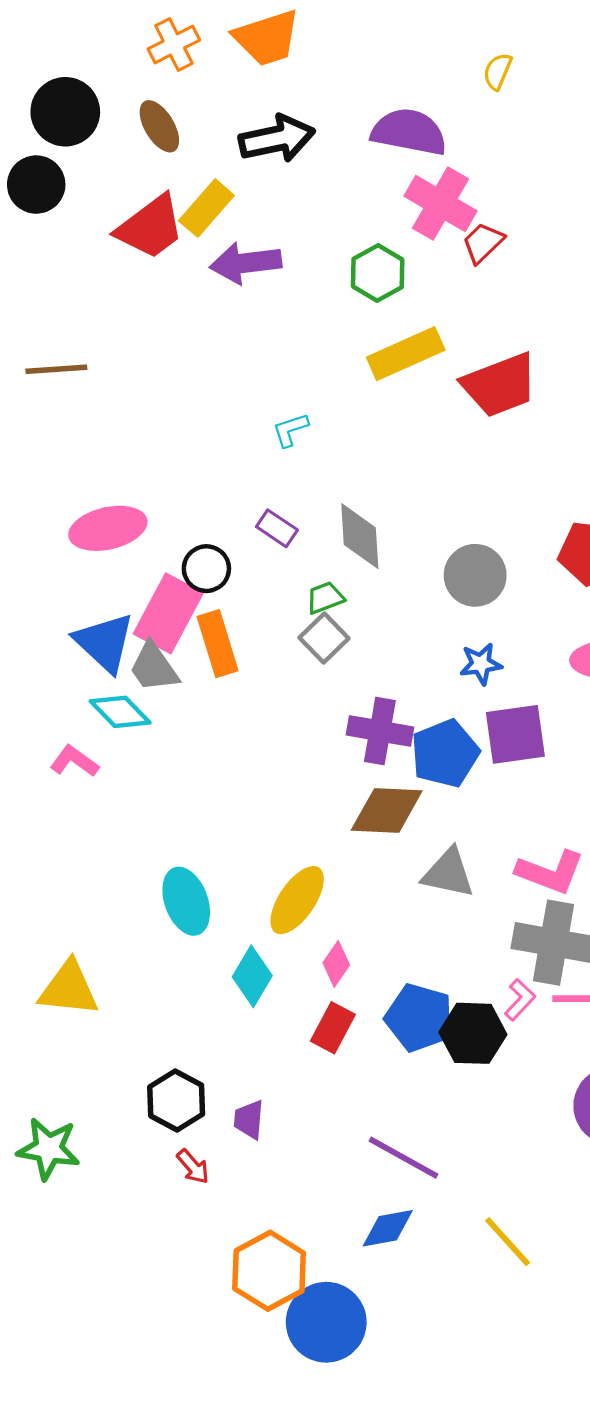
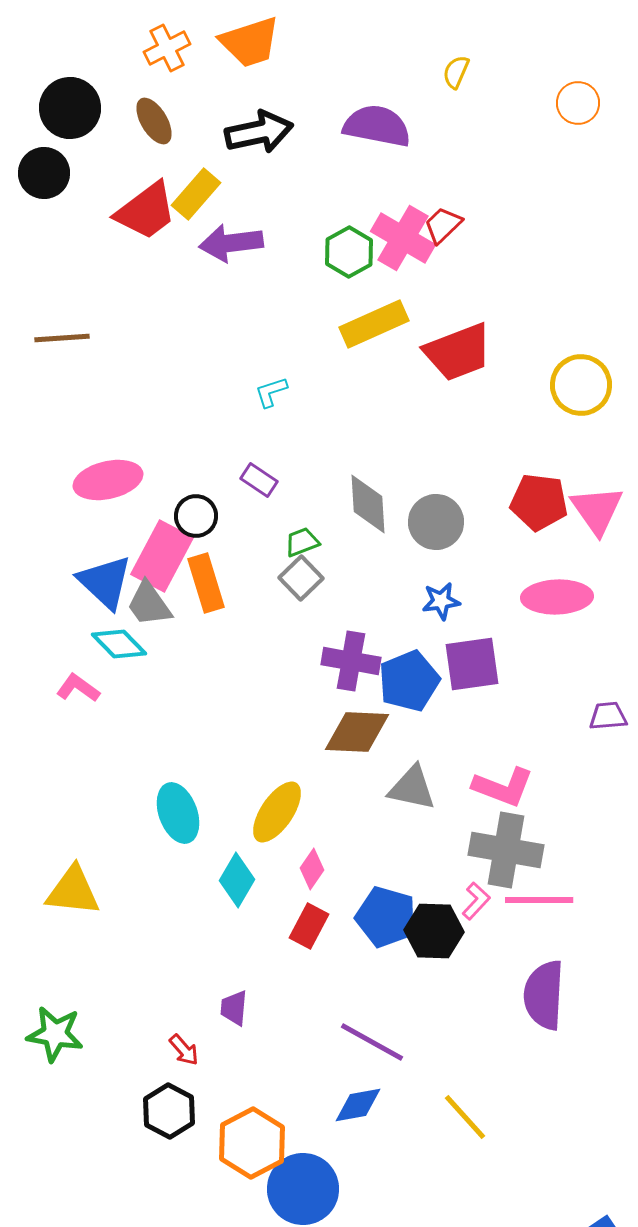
pink cross: (440, 204) -> (403, 238), moved
gray diamond: (360, 536) -> (368, 504), moved
black hexagon: (176, 1101) -> (169, 1111), moved

